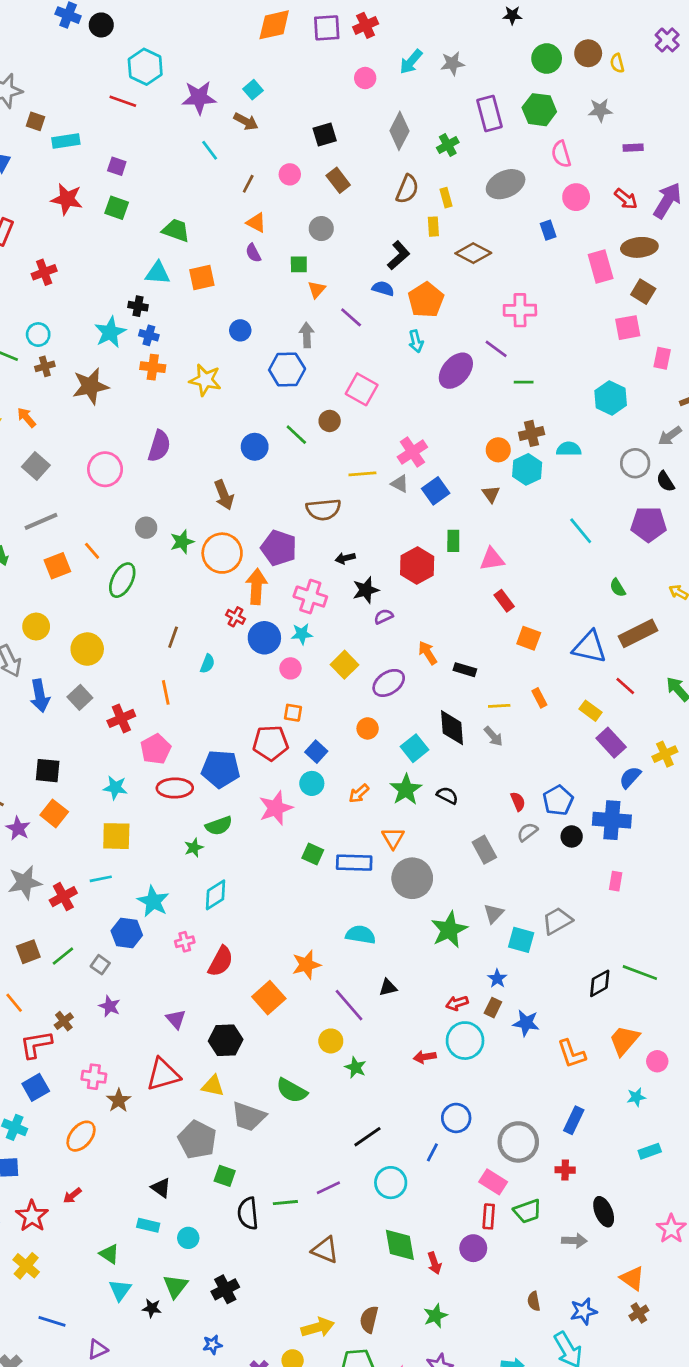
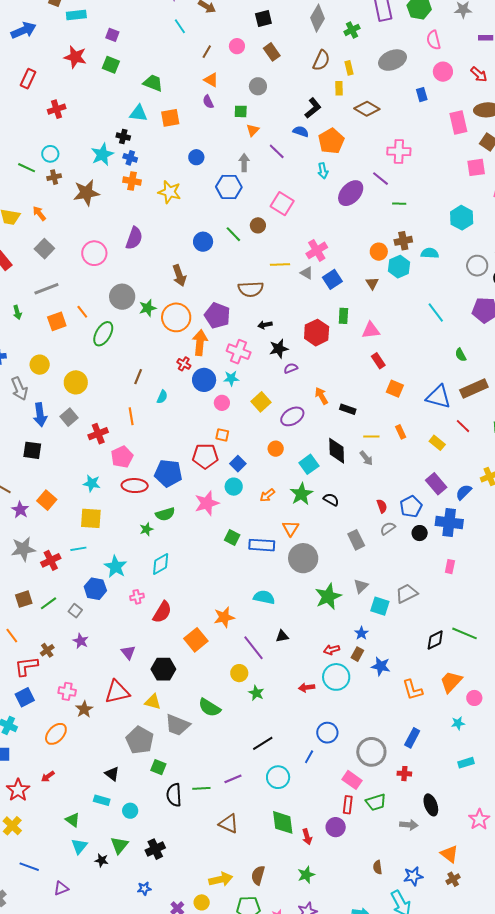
gray circle: (146, 528) -> (122, 297), size x1.6
purple rectangle: (611, 743) -> (436, 484), moved
black square: (48, 771) -> (32, 450), moved

